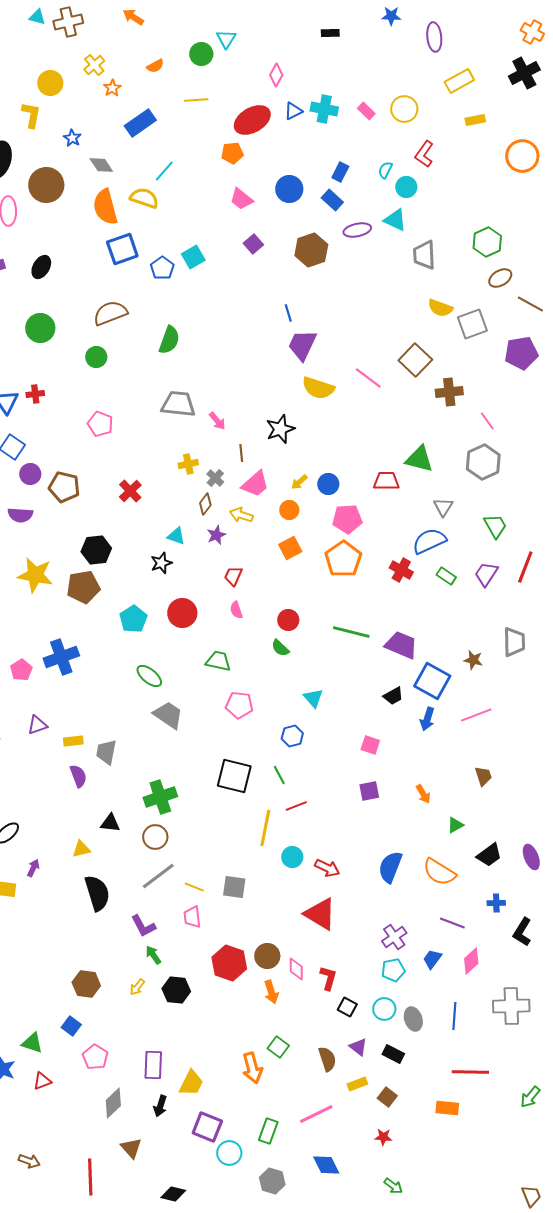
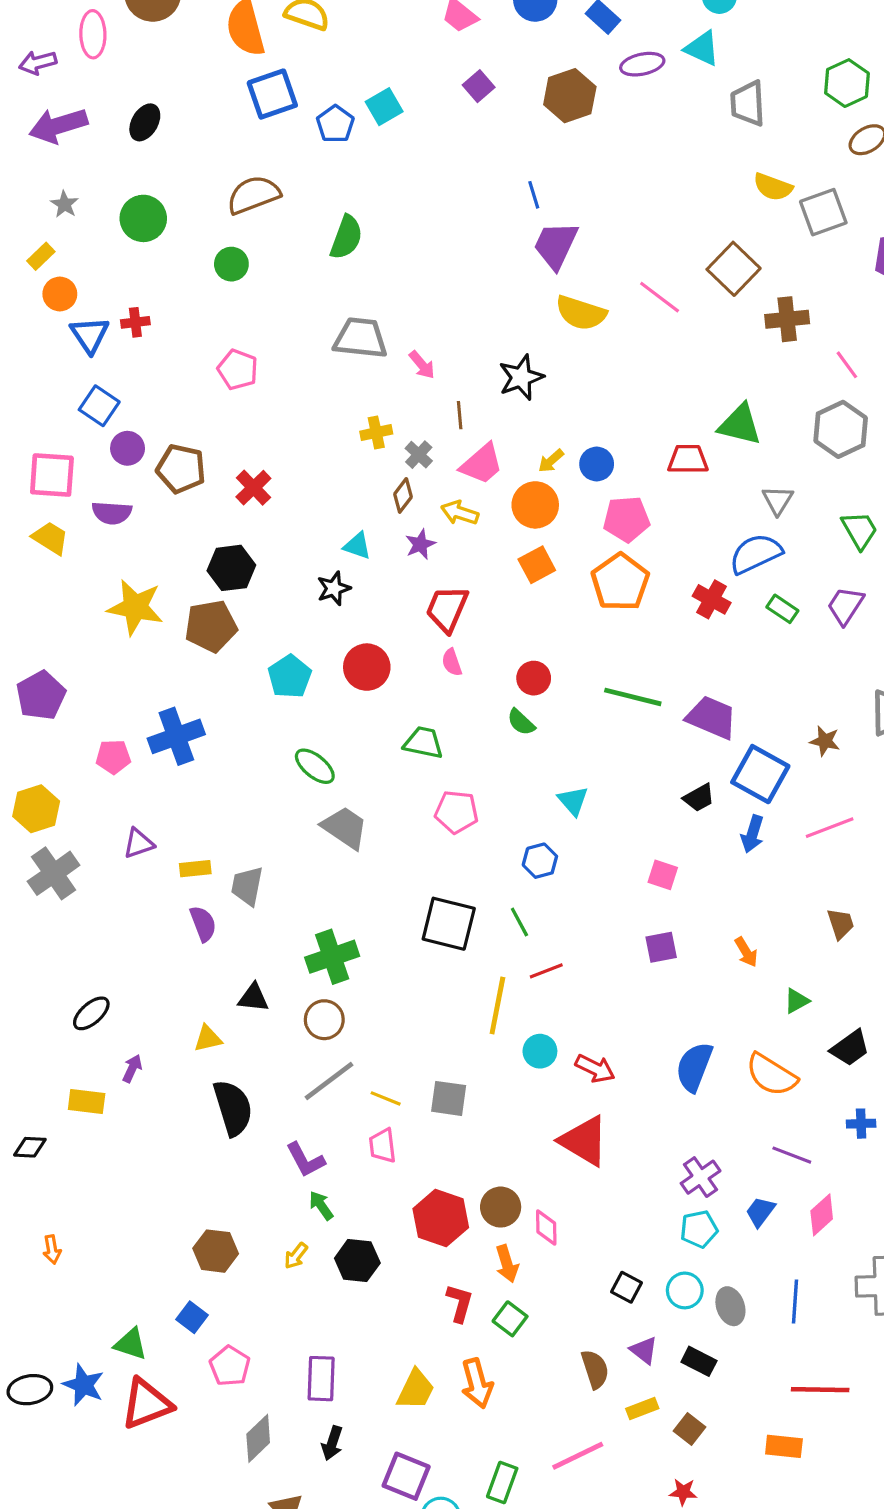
red cross: (130, 491) -> (253, 488), moved
orange circle: (289, 510) -> (535, 505), size x1.5
red trapezoid: (233, 576) -> (447, 609), size x1.5
pink pentagon: (21, 670) -> (113, 757), turned 30
red L-shape: (328, 978) -> (460, 1303), moved
green square: (278, 1047) -> (510, 1319), moved
red triangle: (42, 1081) -> (146, 1404), size x1.8
yellow trapezoid: (191, 1083) -> (416, 1390), moved

